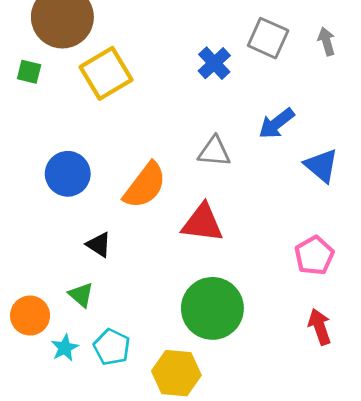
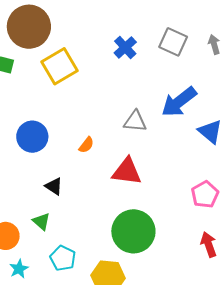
blue cross: (214, 63) -> (125, 47), moved
blue arrow: (277, 123) -> (179, 102), size x1.4
orange semicircle: (145, 185) -> (86, 145), size x0.5
cyan star: (65, 348) -> (19, 269), moved

